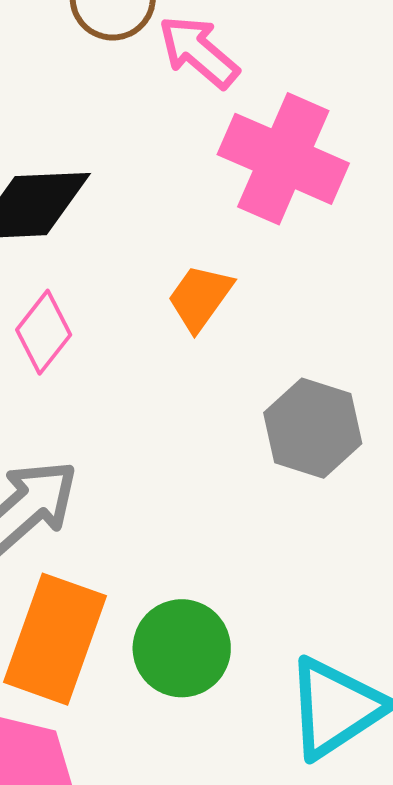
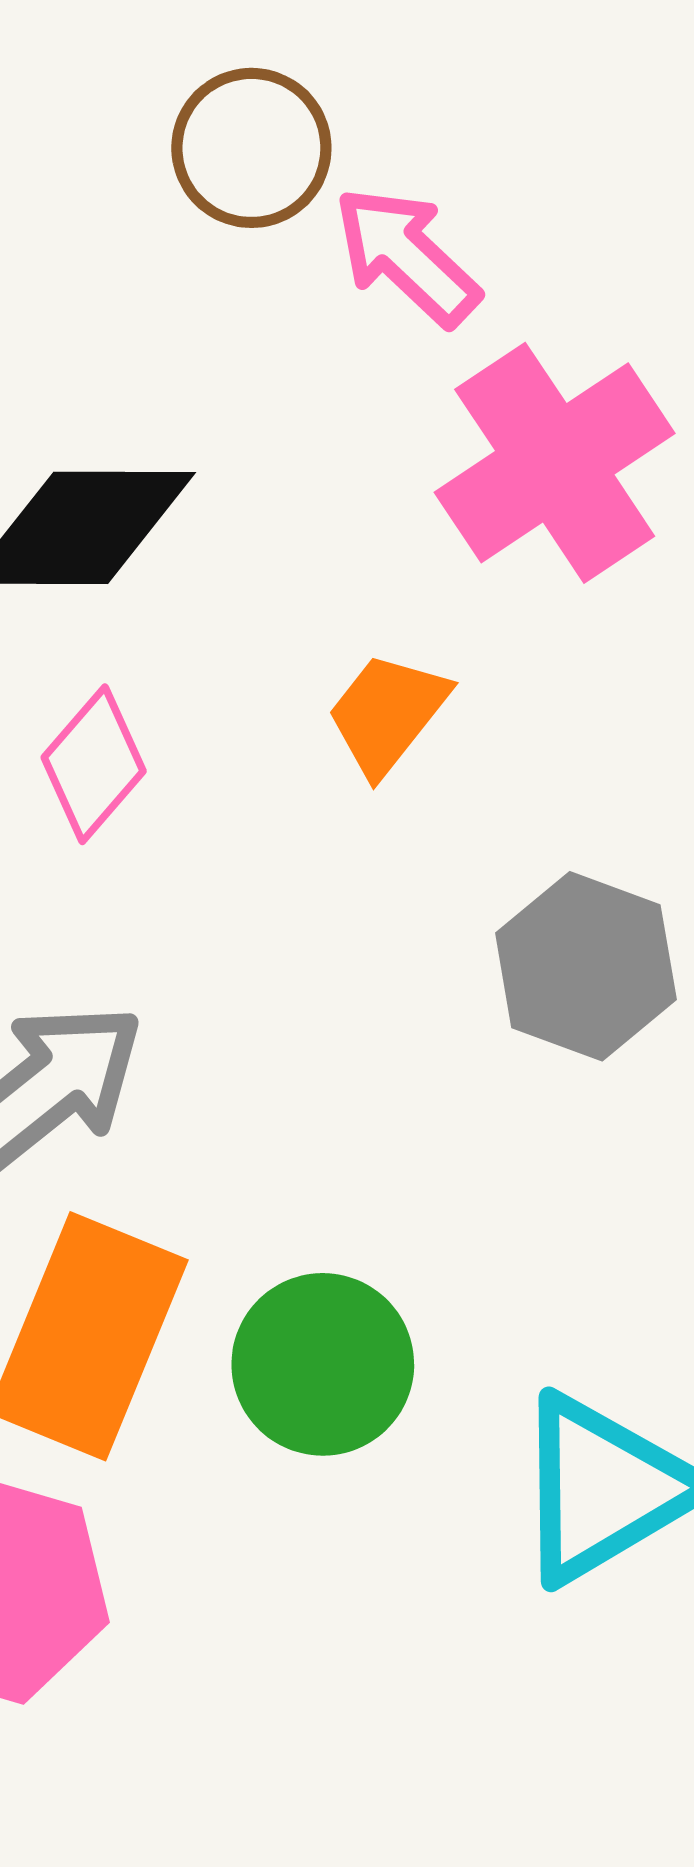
pink cross: (283, 159) -> (555, 463), turned 30

